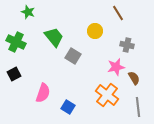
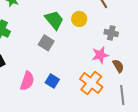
green trapezoid: (54, 37) -> (54, 20), moved
gray square: (73, 56) -> (46, 43), moved
blue square: (68, 107) -> (52, 81), moved

